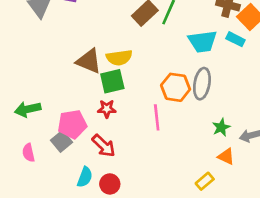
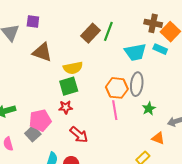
brown triangle: (89, 61) -> (42, 52), moved
pink line: (157, 117) -> (115, 110), moved
green star: (221, 127) -> (149, 109), moved
red arrow: (104, 146) -> (79, 135), moved

